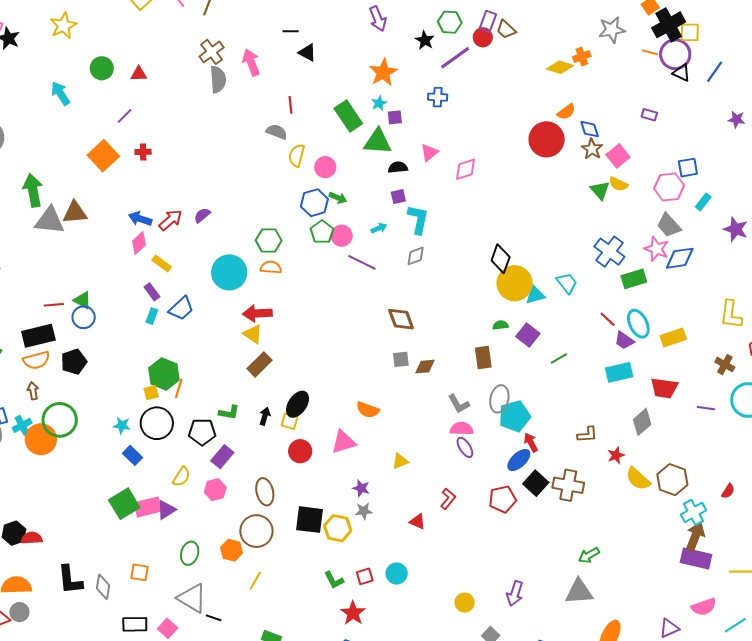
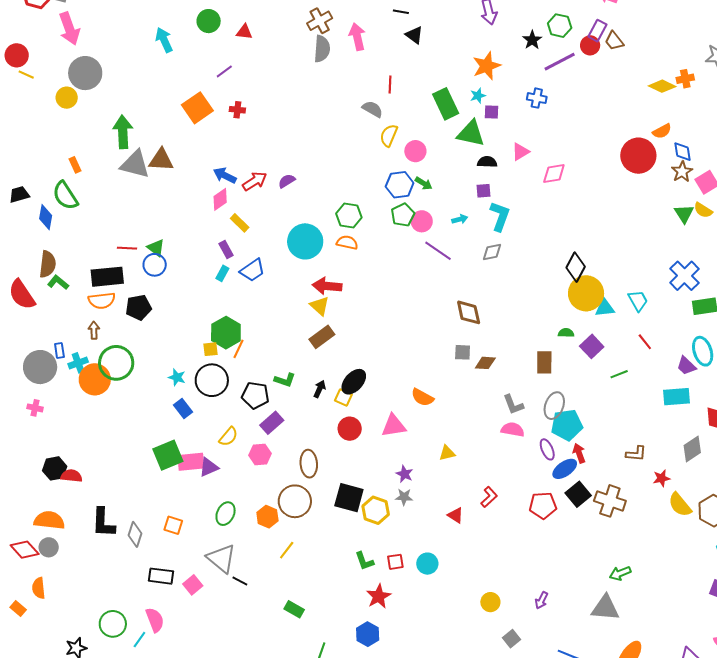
red line: (608, 319) -> (645, 342), moved
purple ellipse: (465, 447) -> (547, 449), moved
purple arrow: (515, 593) -> (541, 600), size x0.7

